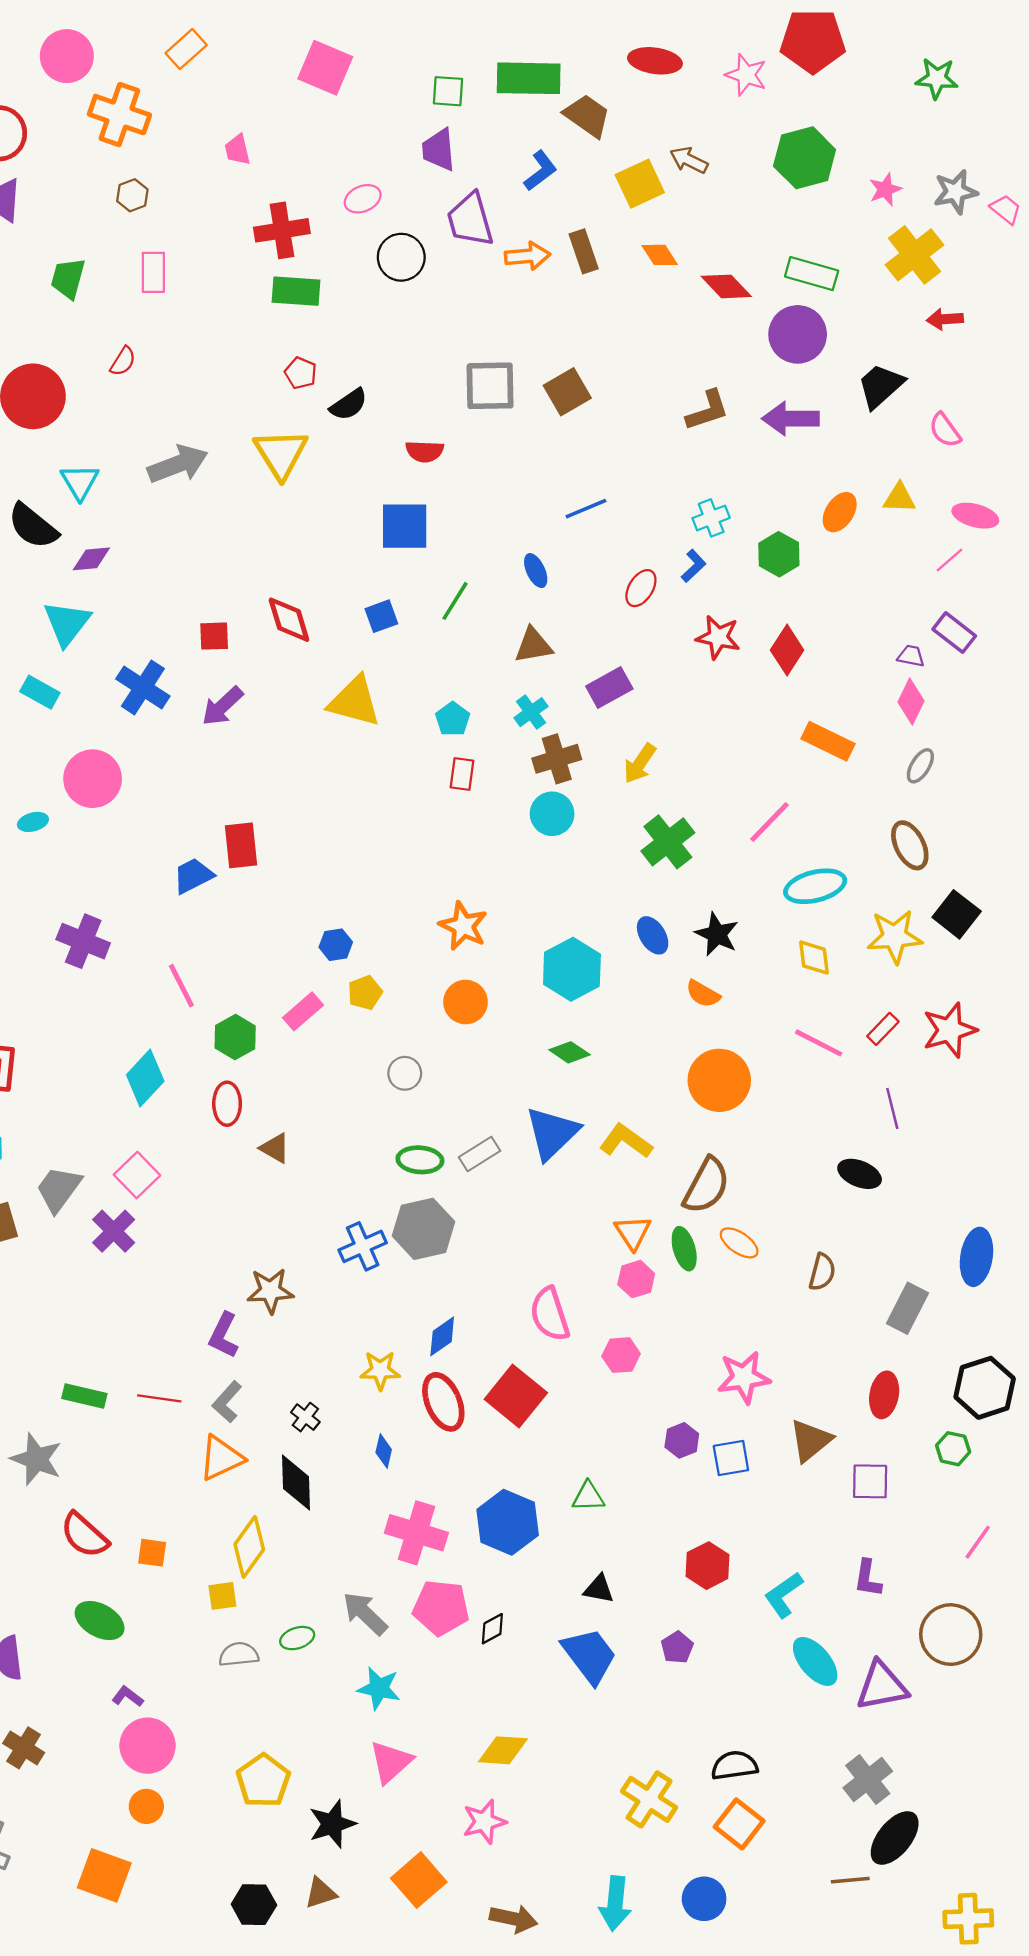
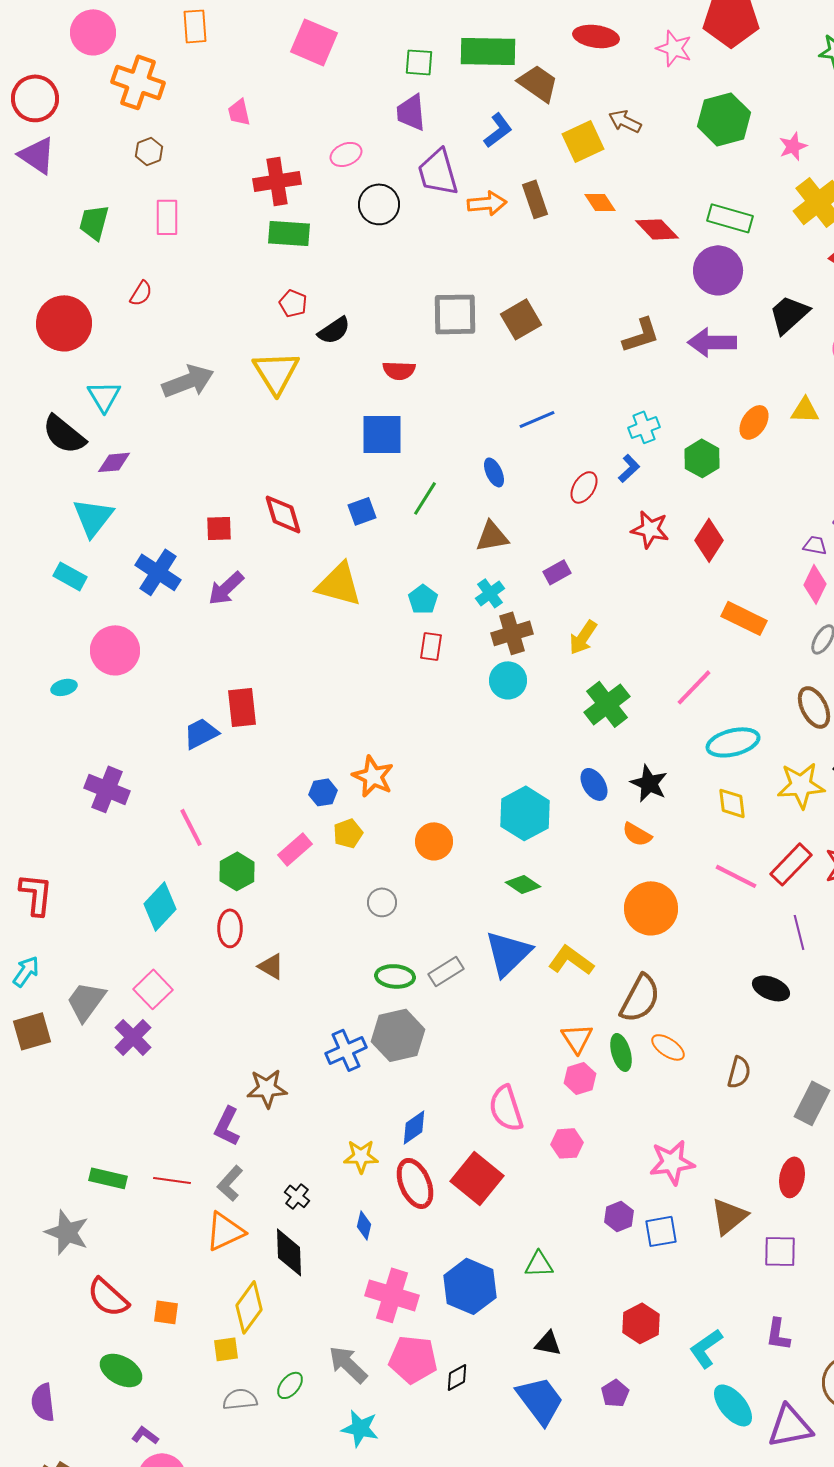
orange rectangle: (186, 49) -> (195, 26), turned -52
purple rectangle: (609, 687) -> (557, 572), size x0.7
orange star: (463, 926) -> (373, 776), moved
red rectangle: (883, 1029) -> (791, 864), size x1.5
green ellipse: (297, 1638) -> (290, 1385), turned -32

